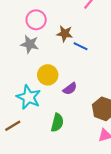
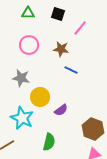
brown star: (65, 34) -> (61, 49), moved
gray star: (30, 44) -> (21, 78), moved

